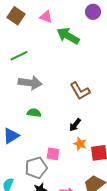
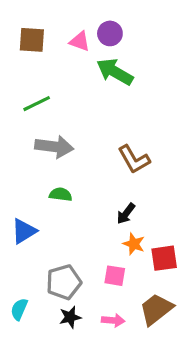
purple circle: (93, 12) -> (110, 33), moved
brown square: (16, 16) -> (32, 40), turned -30
pink square: (53, 154) -> (115, 276), moved

